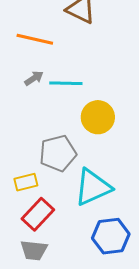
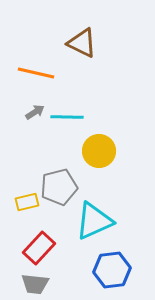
yellow rectangle: (26, 182) -> (27, 202), moved

